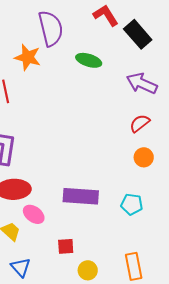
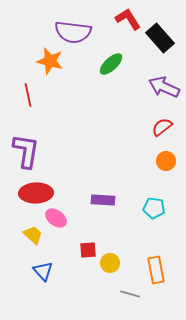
purple semicircle: (51, 28) -> (73, 32), turned 111
green ellipse: (89, 60) -> (111, 64), turned -60
purple rectangle: (81, 196) -> (103, 200), size x0.7
yellow circle: (88, 270) -> (110, 263), moved

